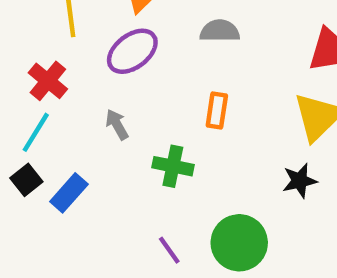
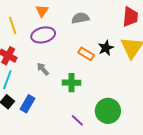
purple ellipse: (132, 51) -> (43, 35), turned 35
orange rectangle: (217, 111) -> (86, 54), turned -56
black star: (300, 181) -> (106, 48), moved

